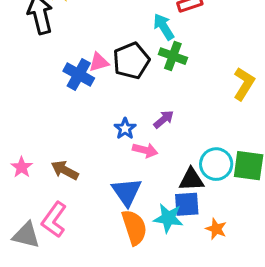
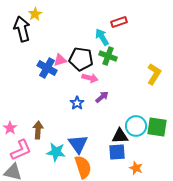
black pentagon: (131, 61) -> (81, 59), turned 30
pink arrow: (145, 150) -> (90, 78), moved
brown arrow: (65, 170) -> (38, 130), turned 66
cyan star: (168, 218) -> (56, 152), moved
pink L-shape: (54, 220) -> (21, 150), moved, turned -150

